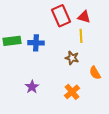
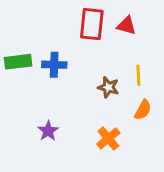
red rectangle: (61, 16) -> (92, 24), turned 30
yellow line: (81, 36) -> (138, 75), moved
orange semicircle: (95, 73) -> (143, 110), turned -120

